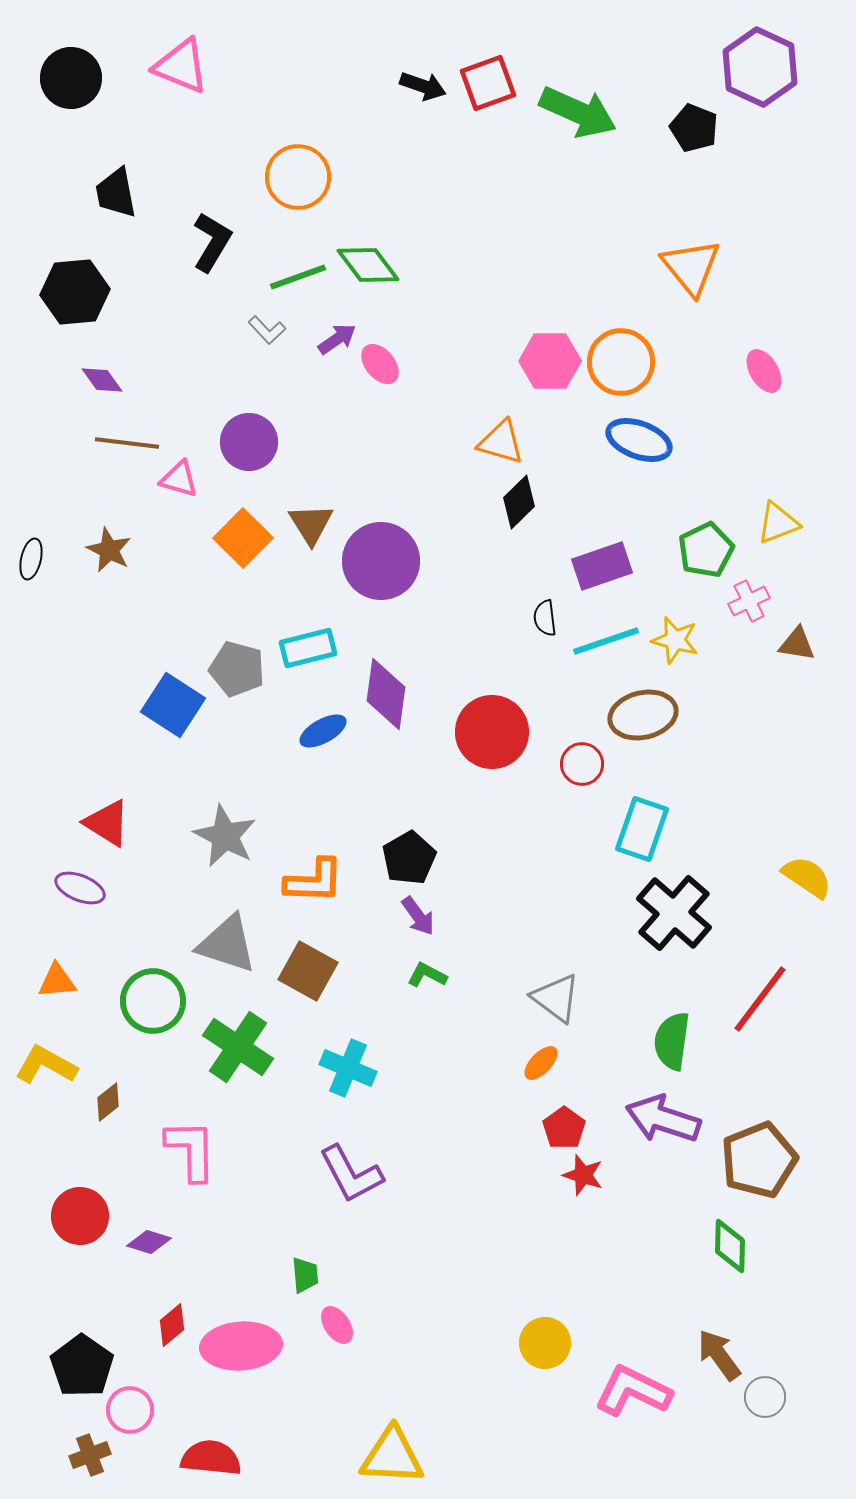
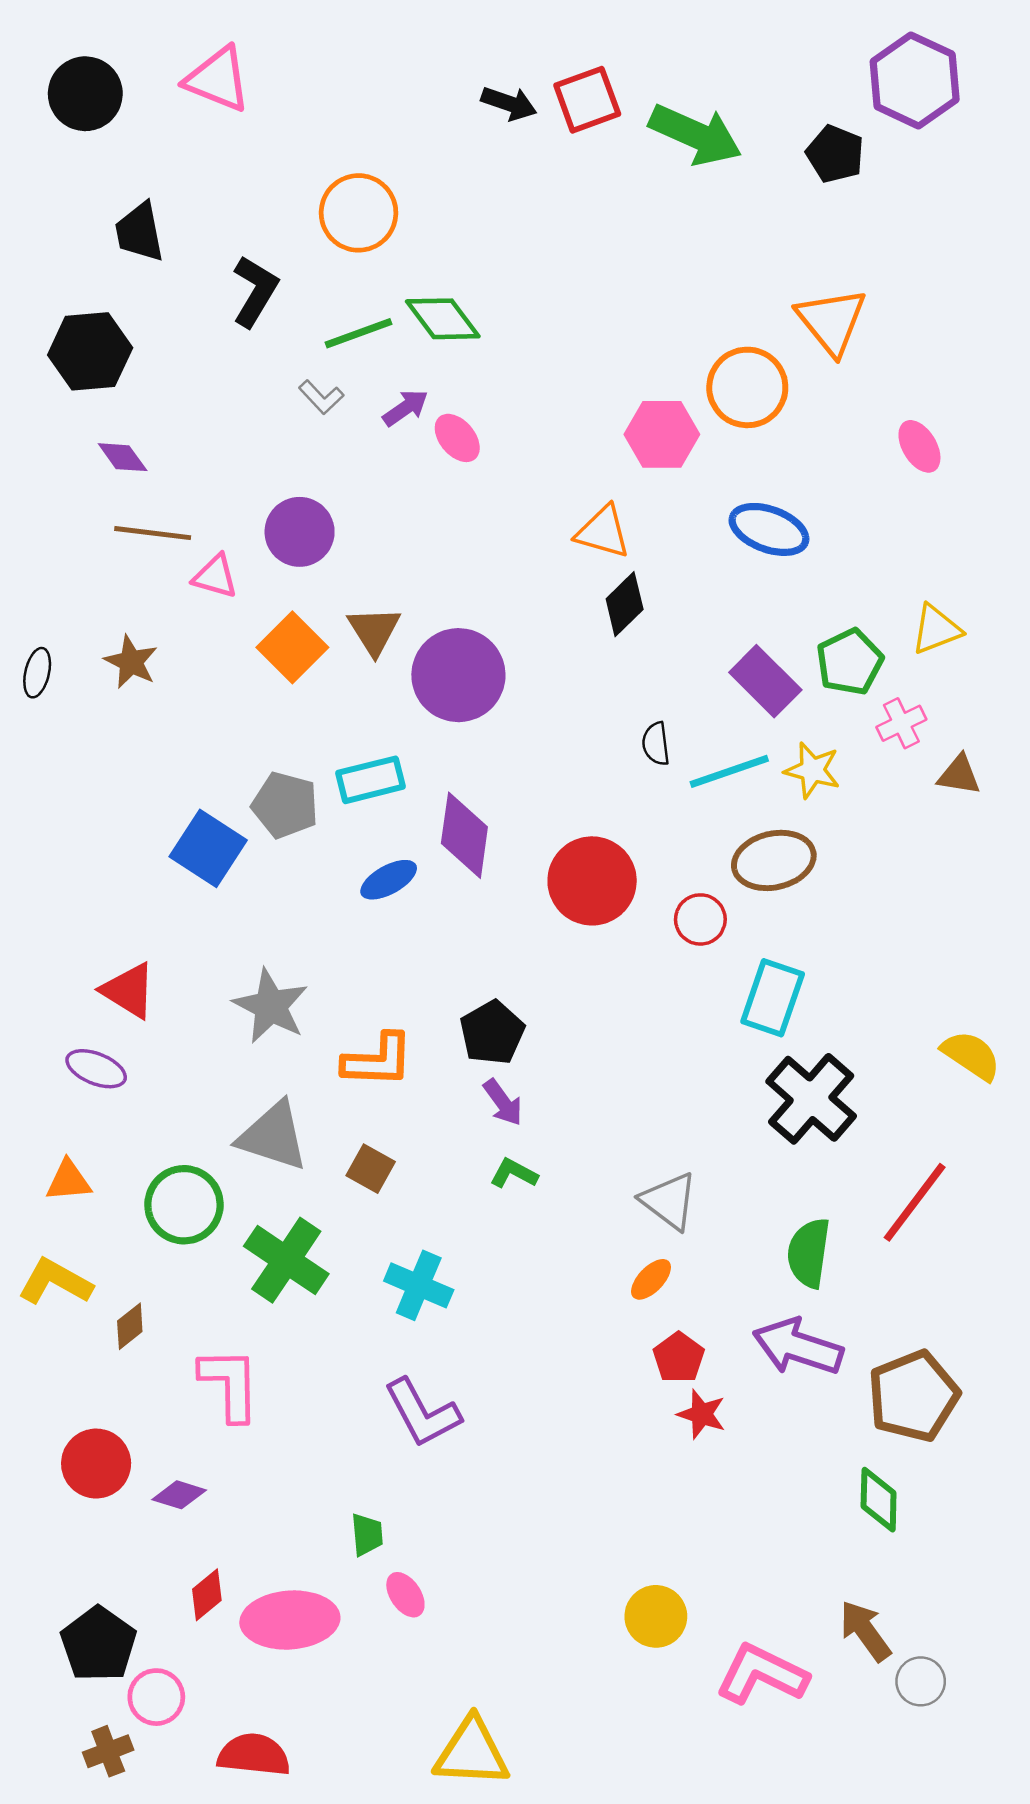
orange circle: (621, 362) -> (747, 387), moved
purple rectangle: (602, 566) -> (765, 681), moved, turned 64
brown square: (308, 971) -> (371, 1169), size x0.7

